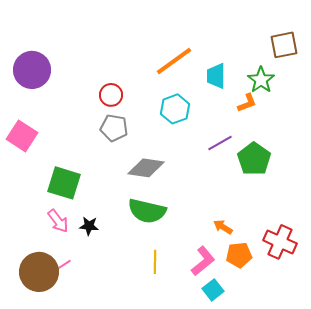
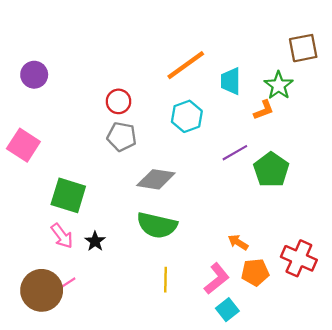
purple circle: (32, 70) -> (34, 75), size x0.7
black star: (89, 226) -> (95, 241), turned 30

